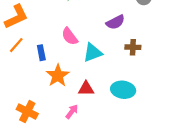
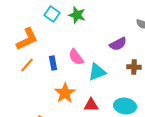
blue rectangle: (41, 53) -> (53, 63), moved

